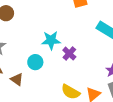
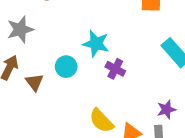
purple cross: (69, 53) -> (115, 69), turned -32

